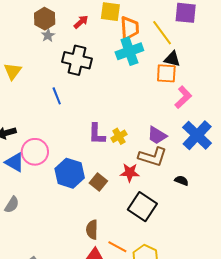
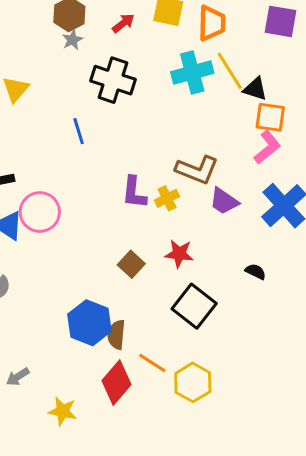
orange trapezoid: (130, 28) -> (212, 23), moved
yellow line: (162, 33) -> (230, 71), moved
orange square: (166, 73) -> (270, 117), moved
brown L-shape: (153, 157) -> (197, 170), moved
blue hexagon: (70, 173) -> (89, 323), moved

